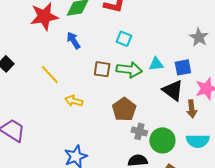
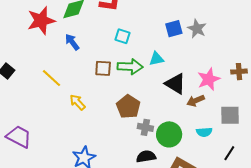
blue square: (183, 67) -> (174, 29), moved
yellow arrow: (74, 101) -> (77, 102), turned 36
brown arrow: (192, 109) -> (196, 101), turned 78
cyan semicircle: (198, 141) -> (204, 132), size x0.7

